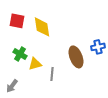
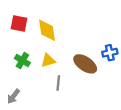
brown ellipse: (76, 57) -> (85, 64), turned -35
yellow triangle: (35, 64) -> (48, 61), moved

